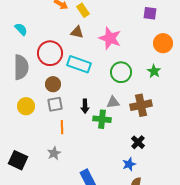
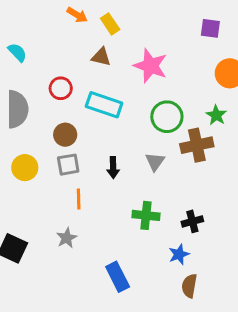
red circle: (50, 53) -> (61, 88), size x0.6
gray triangle: (113, 102) -> (155, 162), turned -48
brown cross: (141, 105) -> (197, 145), moved
green cross: (102, 119) -> (146, 215), moved
black cross: (138, 142) -> (192, 221), turned 32

